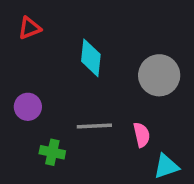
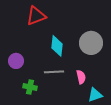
red triangle: (30, 28) -> (36, 16), moved, size x1.5
cyan diamond: (91, 58) -> (57, 46), moved

